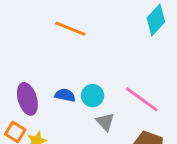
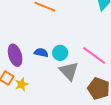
gray triangle: (105, 122) -> (69, 71), size x1.5

